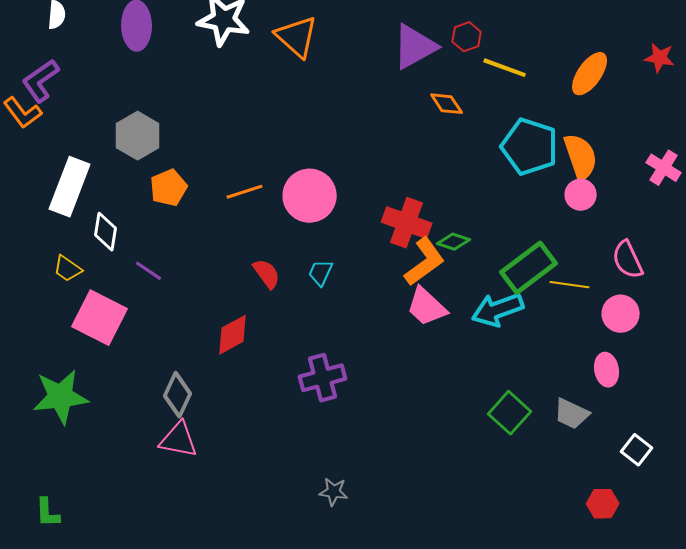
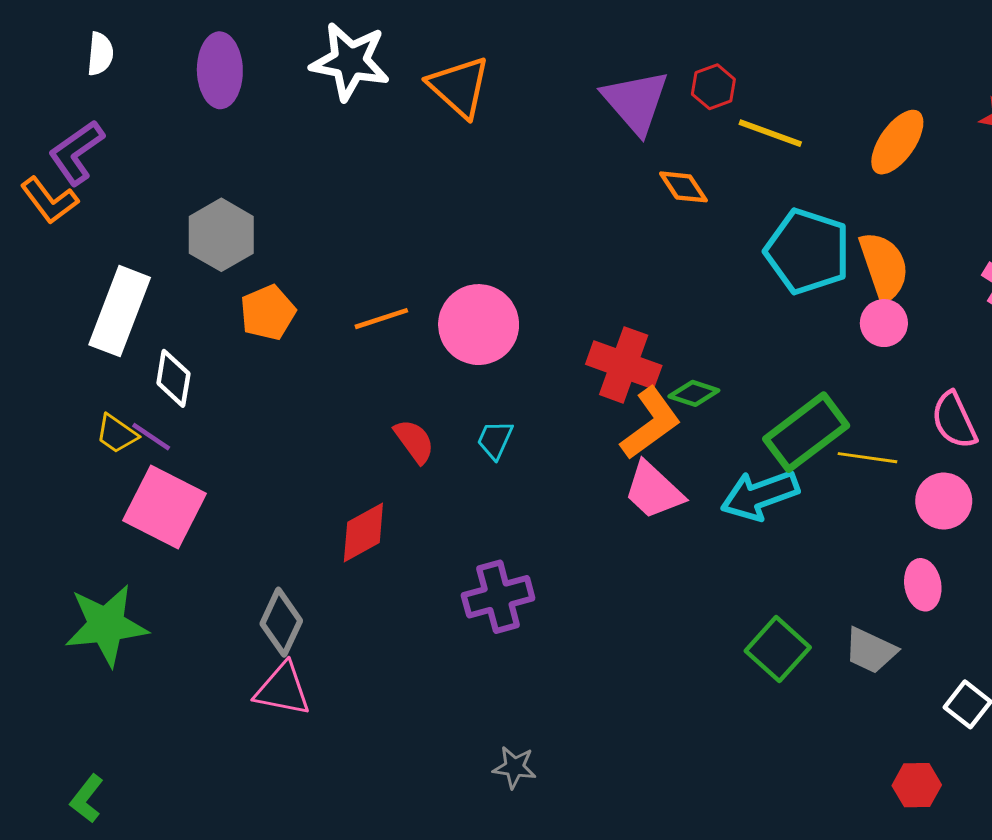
purple triangle: (415, 47) -> (636, 102), turned -42
purple line: (149, 271) -> (151, 437), moved
green L-shape: (48, 513) -> (87, 799), turned 40

